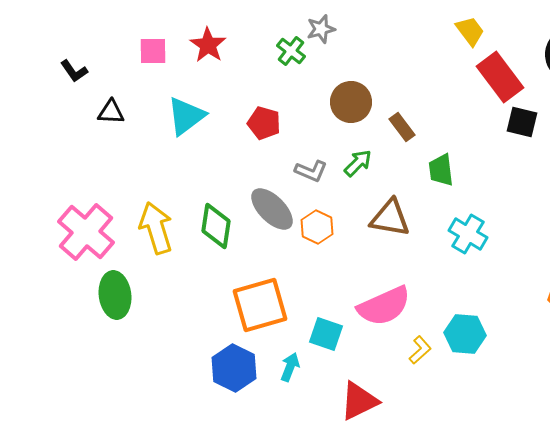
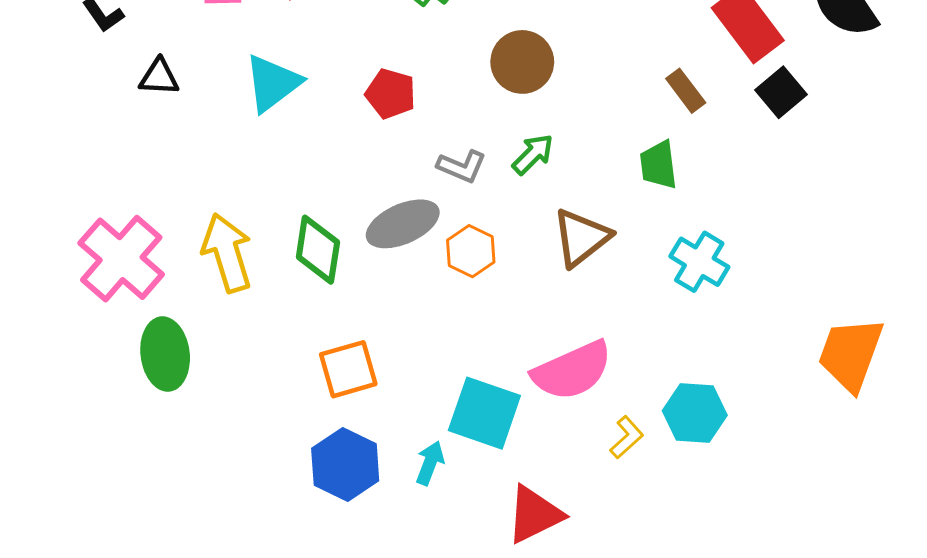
black square: (522, 122) -> (781, 92), turned 36
brown rectangle: (402, 127) -> (686, 91), moved
gray ellipse: (272, 209) -> (403, 224), turned -69
brown triangle: (390, 218) -> (581, 238), turned -48
orange square: (260, 305) -> (348, 369), moved, size x0.7
cyan square: (326, 334) -> (484, 413), size x1.4

